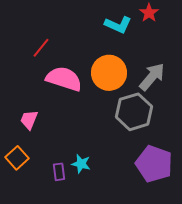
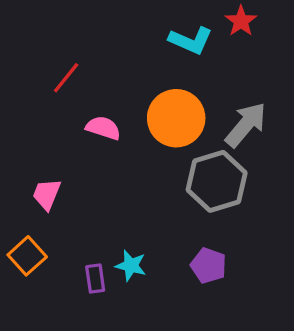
pink semicircle: (64, 79) -> (103, 128), size x0.6
purple pentagon: (154, 164) -> (209, 266), moved, size x0.6

